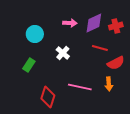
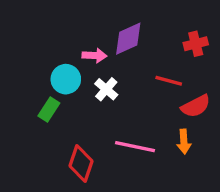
pink arrow: (70, 23) -> (94, 56), moved
purple diamond: (94, 23) -> (128, 39), moved
cyan circle: (35, 34) -> (66, 79), moved

